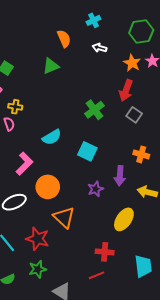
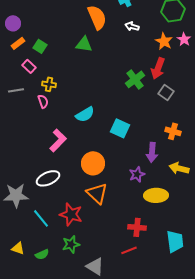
orange semicircle: (64, 39) -> (97, 17), size x1.4
green triangle: (51, 66) -> (84, 44), turned 30
green cross: (94, 110) -> (135, 79), moved
orange circle: (48, 187) -> (93, 163), moved
purple star: (95, 189) -> (137, 174), moved
yellow ellipse: (124, 219) -> (156, 195), turned 55

